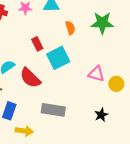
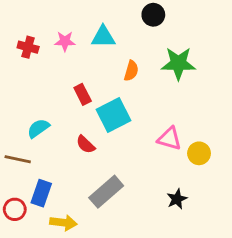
orange semicircle: (70, 28) -> (131, 71), turned 32
red semicircle: (30, 78) -> (85, 144), moved, size x0.6
gray rectangle: (53, 110) -> (106, 192), turned -50

